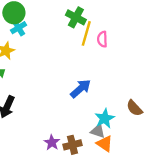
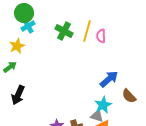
green cross: (76, 17) -> (64, 31), moved
blue arrow: (81, 89) -> (109, 79), moved

